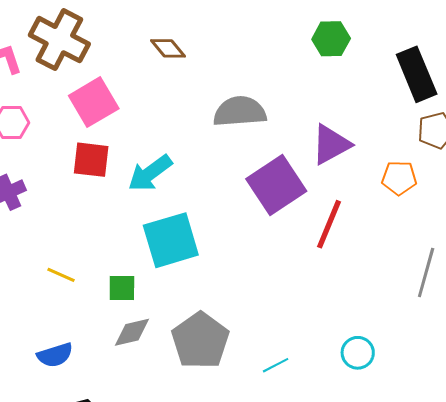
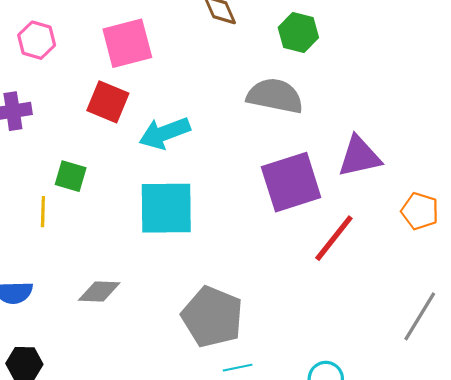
green hexagon: (331, 39) -> (298, 32), moved
yellow line: (61, 275) -> (43, 212), turned 52
green square: (122, 288) -> (71, 176), moved
gray pentagon: (200, 341) -> (212, 317), moved, turned -30

